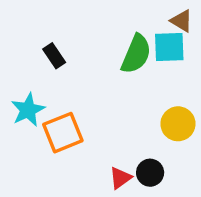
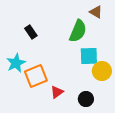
brown triangle: (181, 21) -> (96, 12), moved
cyan square: (169, 47) -> (89, 56), moved
red triangle: (120, 178) -> (57, 92), moved

